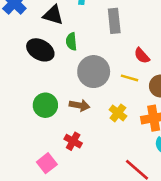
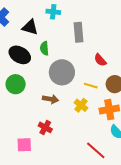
yellow line: (129, 78) -> (91, 86), moved
green circle: (45, 105) -> (16, 84), moved
pink square: (47, 163) -> (24, 145), turned 35

